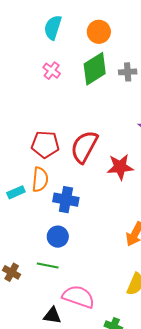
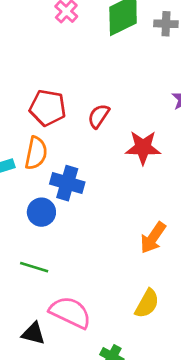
red semicircle: (84, 147) -> (99, 116), size x0.6
blue circle: (58, 237) -> (41, 212), moved

